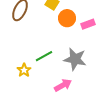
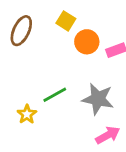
pink arrow: (63, 85) -> (108, 135), moved

